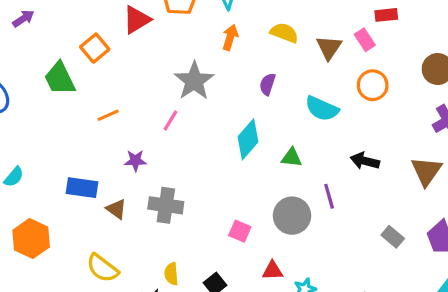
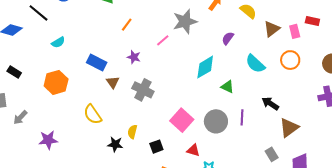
orange line: (108, 115) -> (127, 25), turned -48
brown triangle: (426, 171) -> (289, 128), moved
pink square: (240, 231) -> (182, 120), size x1.6

